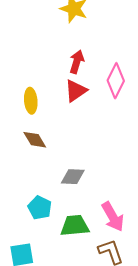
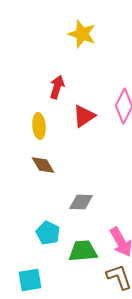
red arrow: (77, 62) -> (57, 87), moved

